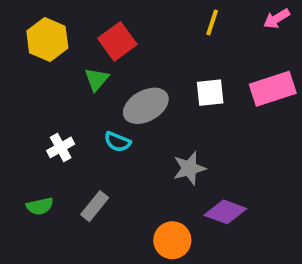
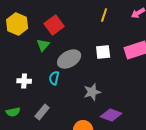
cyan semicircle: (117, 142) -> (54, 78), turned 80
white cross: (61, 147) -> (24, 81), turned 32

